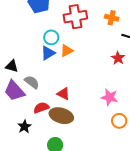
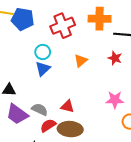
orange cross: (112, 18) -> (100, 19), size x1.5
orange triangle: (67, 51) -> (81, 61), moved
gray semicircle: (32, 82) -> (40, 109), moved

